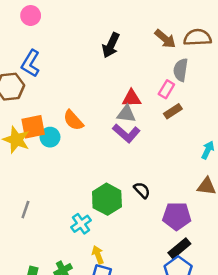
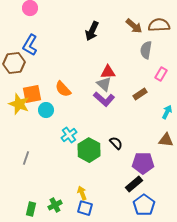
pink rectangle: (166, 89) -> (161, 74), moved
brown rectangle: (173, 111) -> (140, 94), moved
gray triangle: (126, 114) -> (104, 84), turned 35
cyan circle: (50, 137) -> (46, 110), moved
cyan cross: (81, 224) -> (69, 135), moved
black rectangle: (179, 248) -> (134, 184), moved

